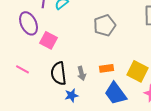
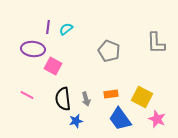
purple ellipse: (29, 23) -> (33, 49), turned -60
gray pentagon: (105, 25) -> (109, 51), turned -30

